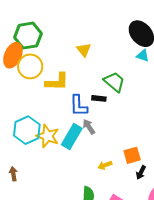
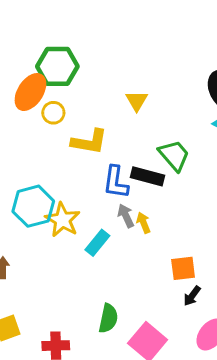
yellow circle: (30, 66) -> (53, 113), size x0.6
black rectangle: (99, 98) -> (147, 176), size x1.5
cyan rectangle: (72, 137) -> (97, 243), moved, size x0.7
yellow arrow: (105, 165) -> (143, 223), moved, turned 80

